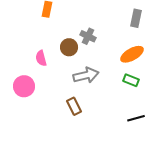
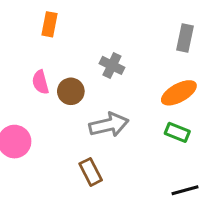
brown circle: (69, 47) -> (71, 91), moved
pink semicircle: (41, 58) -> (40, 82), moved

